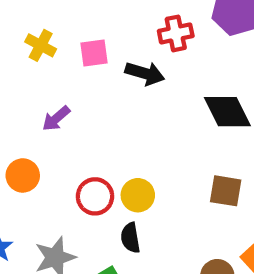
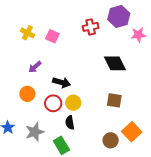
pink square: (94, 53) -> (52, 36), turned 32
black arrow: (145, 73) -> (62, 82), moved
orange circle: (23, 175) -> (27, 94), moved

